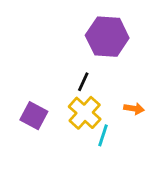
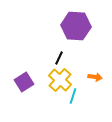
purple square: (34, 116) -> (24, 82), turned 30

